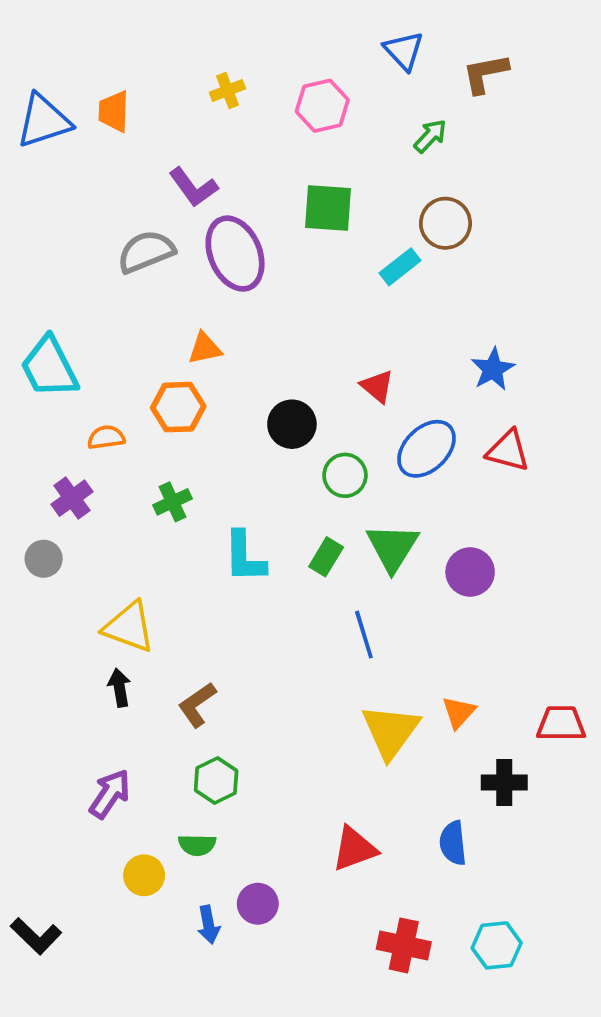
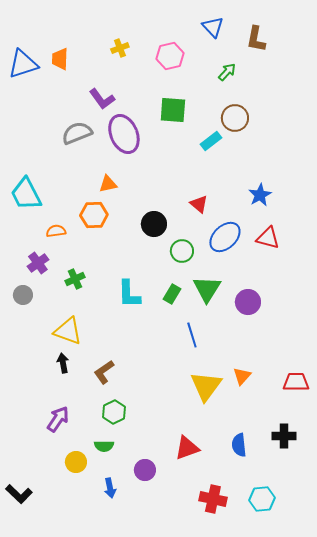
brown L-shape: (485, 73) -> (256, 39), turned -68
green cross: (172, 502) -> (75, 279), moved
black cross: (504, 782) -> (284, 436), moved
purple circle: (258, 904) -> (145, 470), moved

